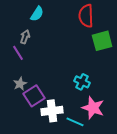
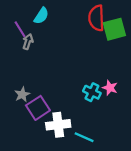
green square: (102, 41) -> (114, 29), moved
purple line: (18, 53) -> (20, 29), moved
pink star: (93, 108) -> (110, 88), moved, size x0.6

